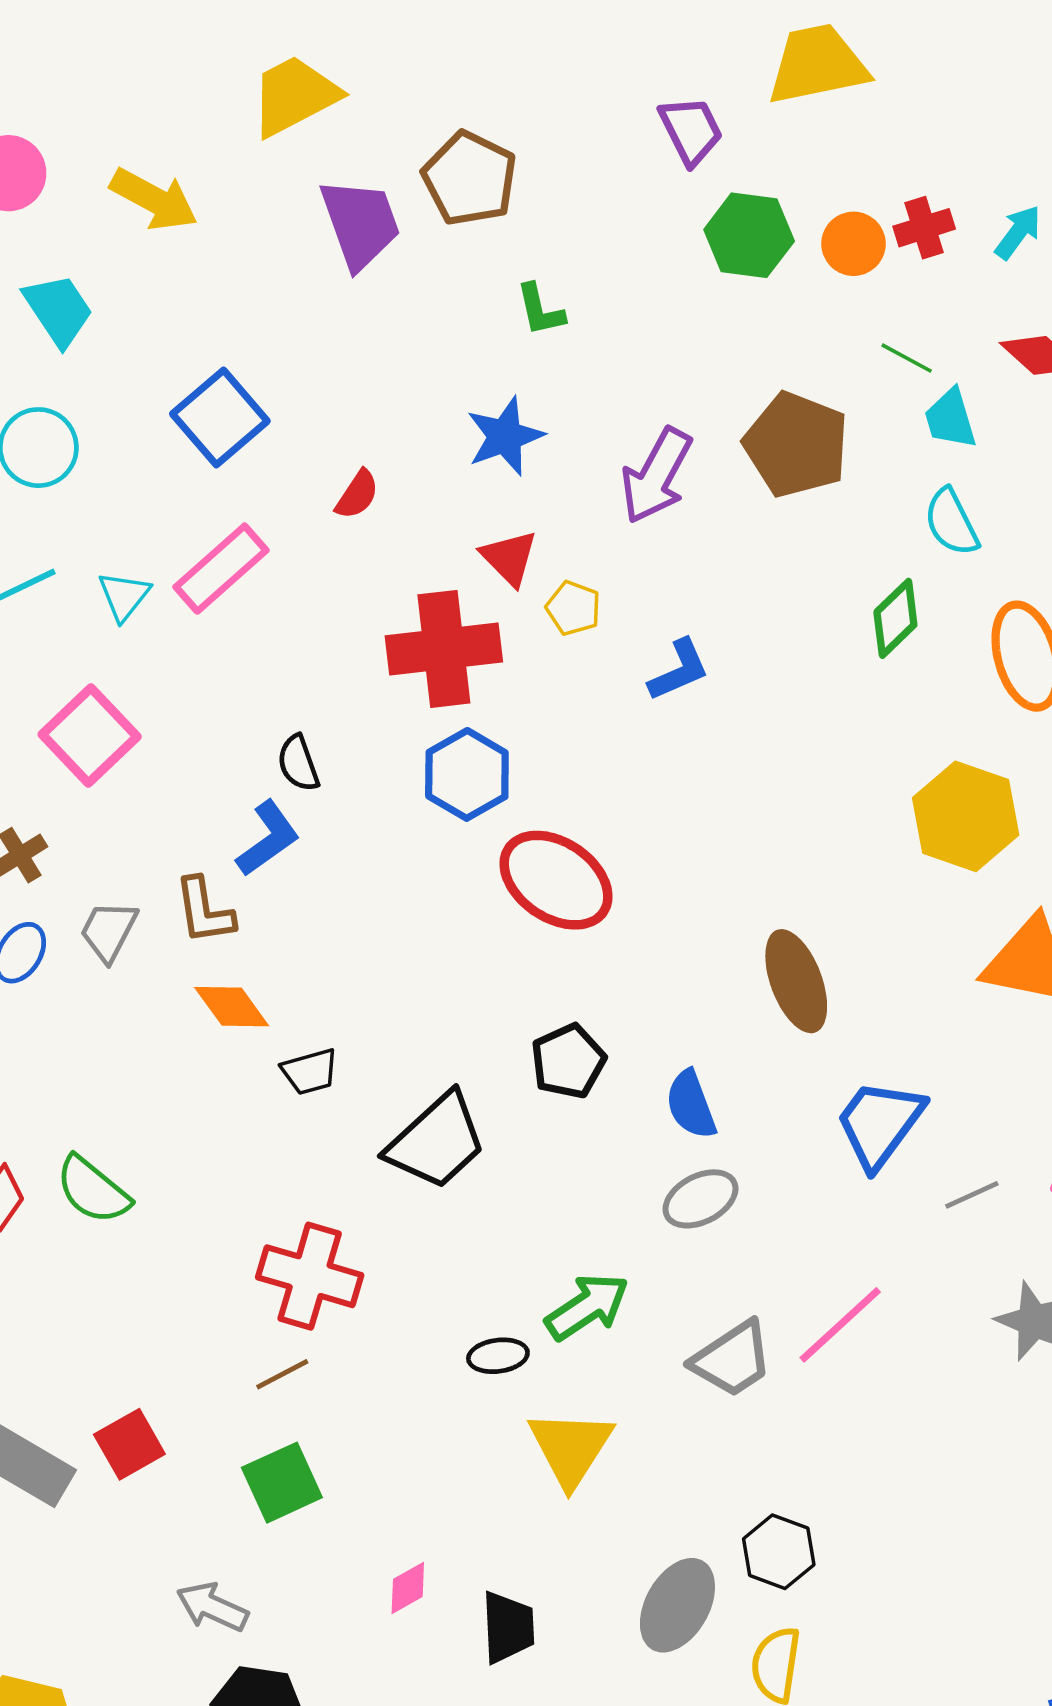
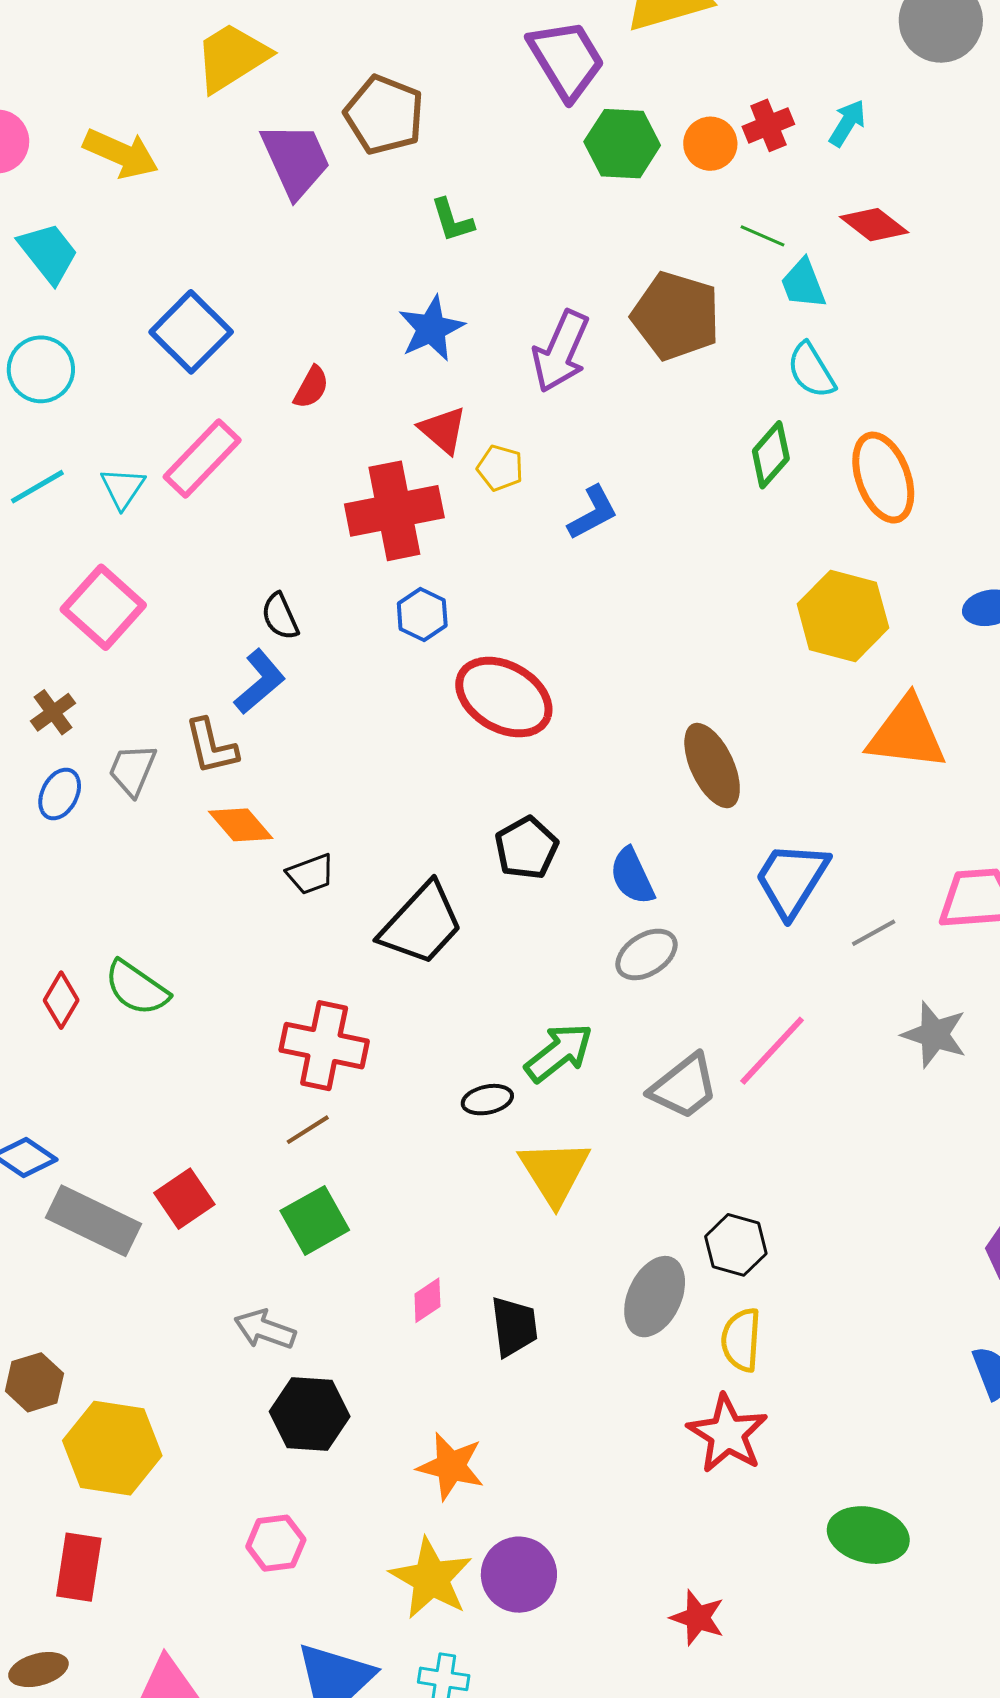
purple trapezoid: (691, 130) -> (566, 60), size x1.4
blue hexagon: (467, 774) -> (422, 614), size x0.7

